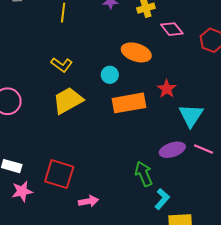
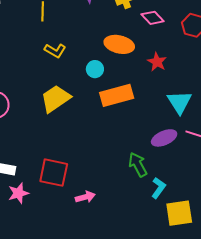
yellow L-shape: (62, 65) -> (55, 51), moved
red star: (167, 89) -> (157, 62), moved

